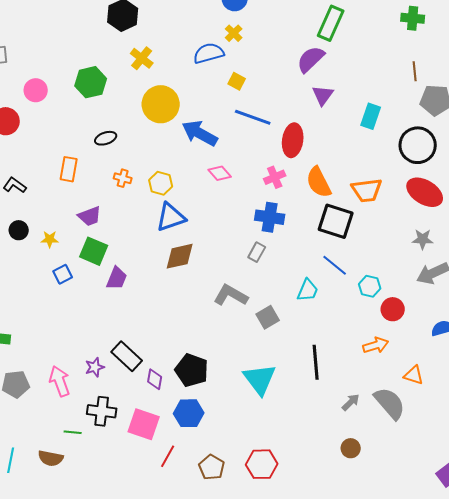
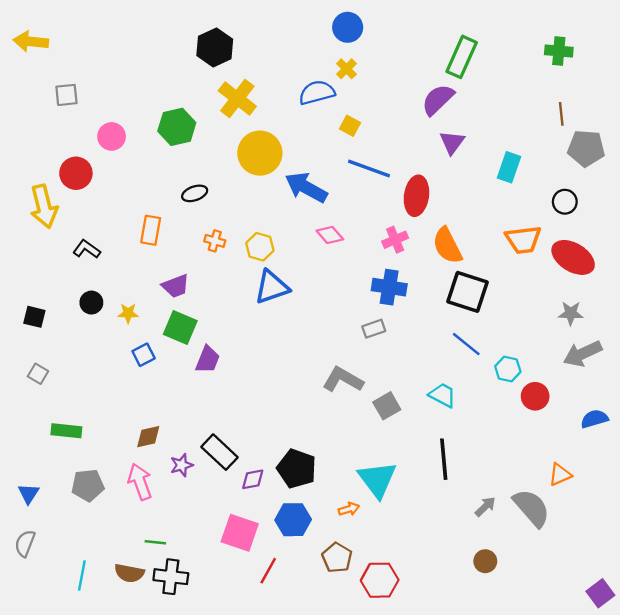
yellow cross: (142, 58) -> (237, 98), size x1.4
black circle: (418, 145) -> (565, 202), size x0.6
orange trapezoid: (367, 190) -> (523, 240), moved
gray rectangle: (257, 252) -> (374, 329), turned 42
brown diamond: (180, 256) -> (148, 437), moved, size x0.7
cyan trapezoid: (308, 290) -> (443, 395), moved, turned -85
orange arrow: (376, 345) -> (349, 509), moved, size x0.7
orange triangle: (414, 375) -> (560, 475), turned -40
purple diamond: (155, 379) -> (253, 479), turned 70
black cross: (102, 411) -> (171, 577), moved
brown pentagon: (212, 467) -> (337, 558), moved

